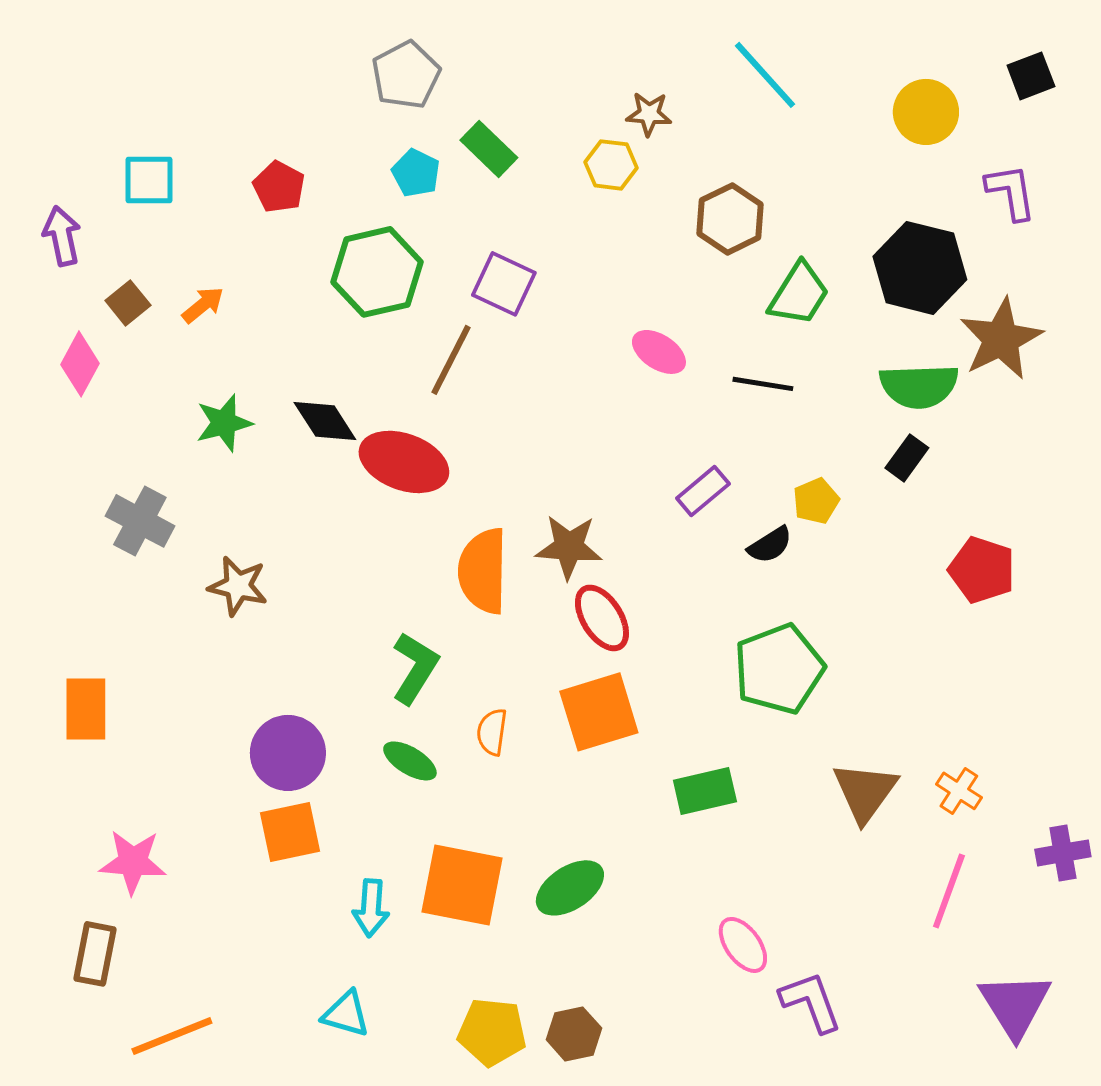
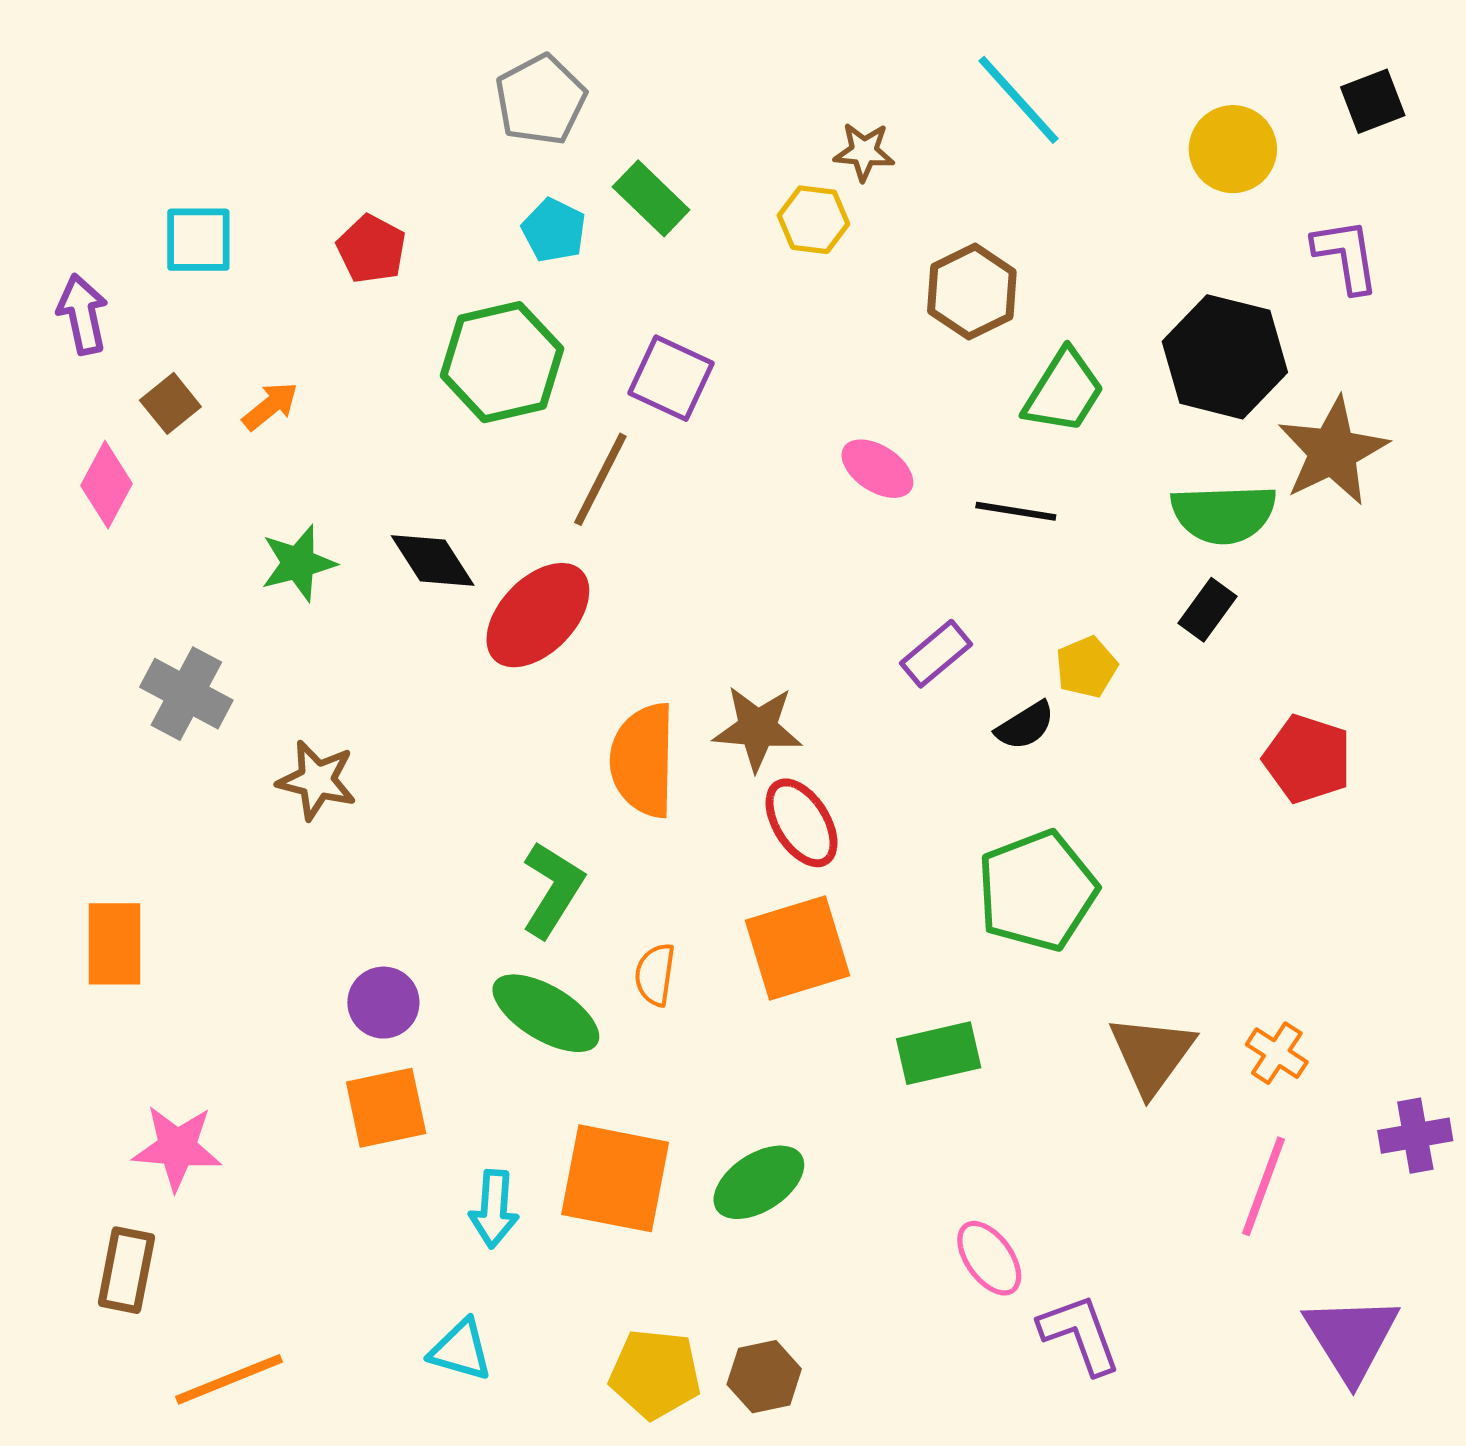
red ellipse: (404, 462) -> (538, 615), turned -66
purple circle: (288, 753) -> (383, 1003), size x0.7
green ellipse: (410, 761) -> (546, 1013), size x1.5

